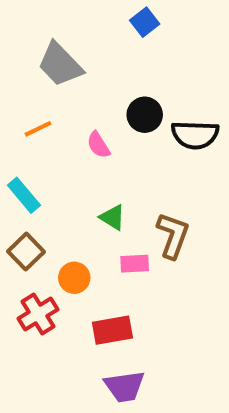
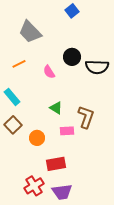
red cross: (38, 314) -> (34, 186), moved

